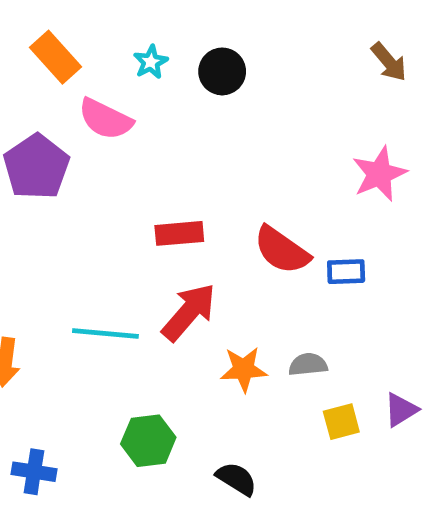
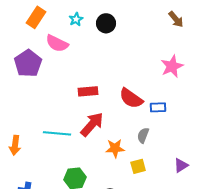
orange rectangle: (55, 57) -> (36, 17), turned 75
gray semicircle: (308, 364) -> (143, 135), moved, turned -63
yellow square: (341, 422) -> (138, 166), moved

